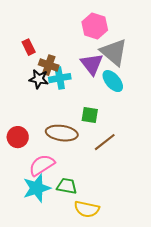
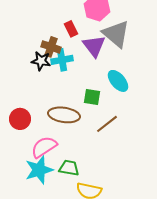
red rectangle: (29, 47) -> (71, 29), moved
cyan ellipse: (113, 81) -> (118, 81), moved

